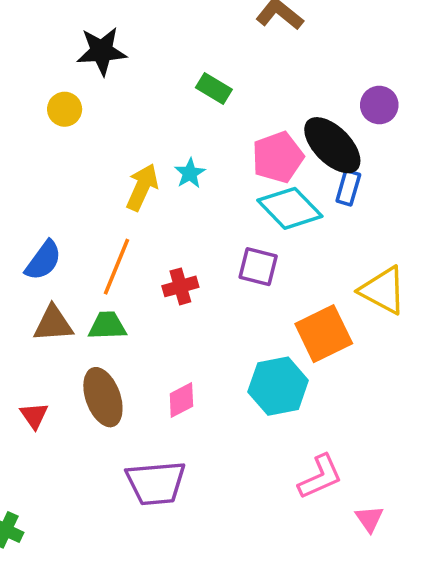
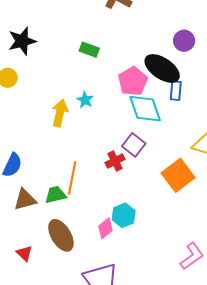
cyan diamond: (290, 208) -> (145, 109), turned 36
orange line: (116, 267) -> (72, 178), moved
purple square: (258, 267) -> (134, 145), turned 35
red cross: (180, 286) -> (115, 161), moved
cyan hexagon: (278, 386) -> (124, 215), moved, size x0.7

